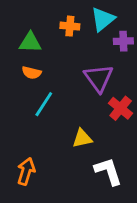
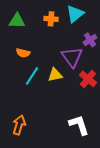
purple cross: (123, 41) -> (90, 40), moved, turned -32
green triangle: (30, 42) -> (17, 21), moved
yellow triangle: (82, 138) -> (55, 75), moved

